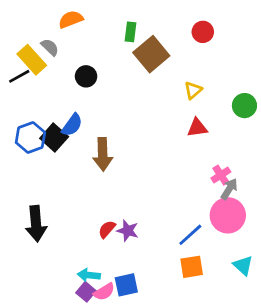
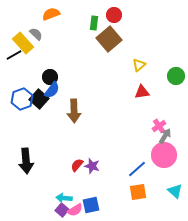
red circle: (203, 32) -> (114, 15), moved
black circle: (86, 76) -> (50, 77), moved

